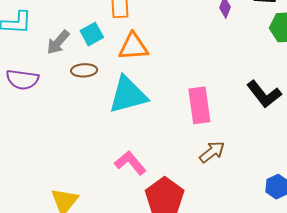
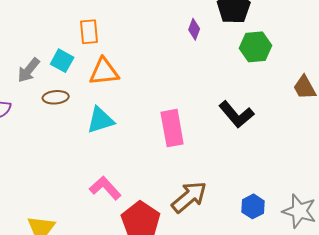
cyan square: (92, 34) -> (62, 61), turned -30
cyan triangle: (128, 95) -> (100, 120), size x0.7
brown arrow: (212, 152) -> (189, 197), moved, size x1.4

